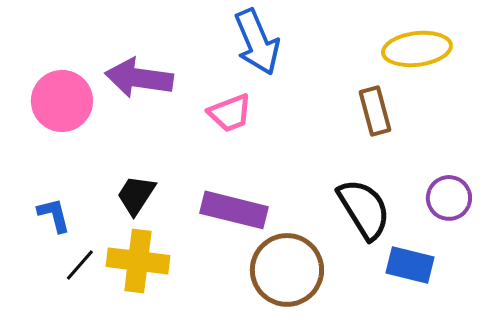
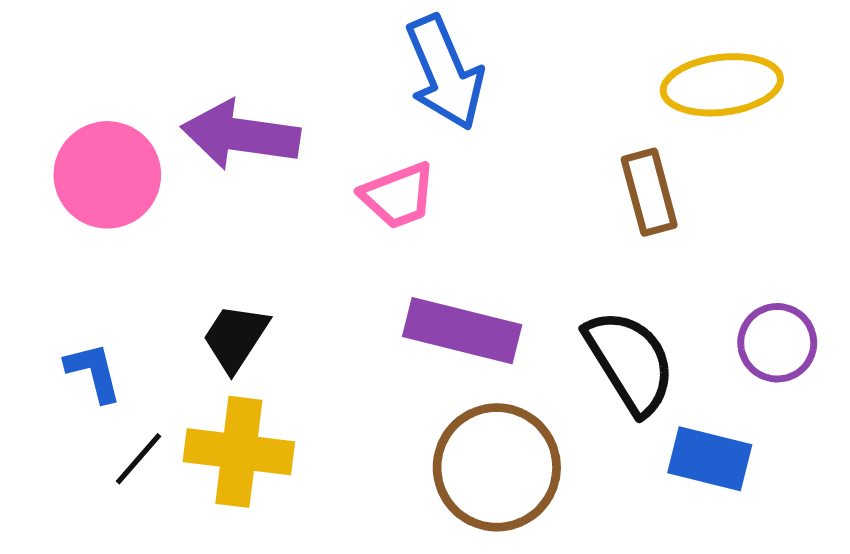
purple rectangle: (234, 210) -> (462, 331), moved

